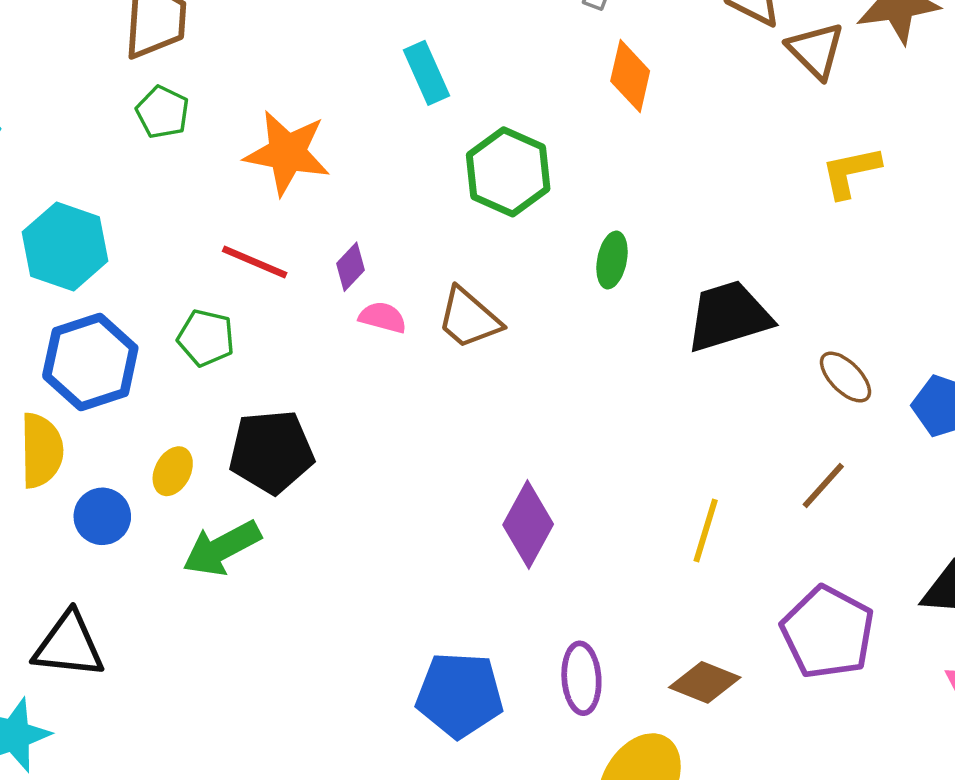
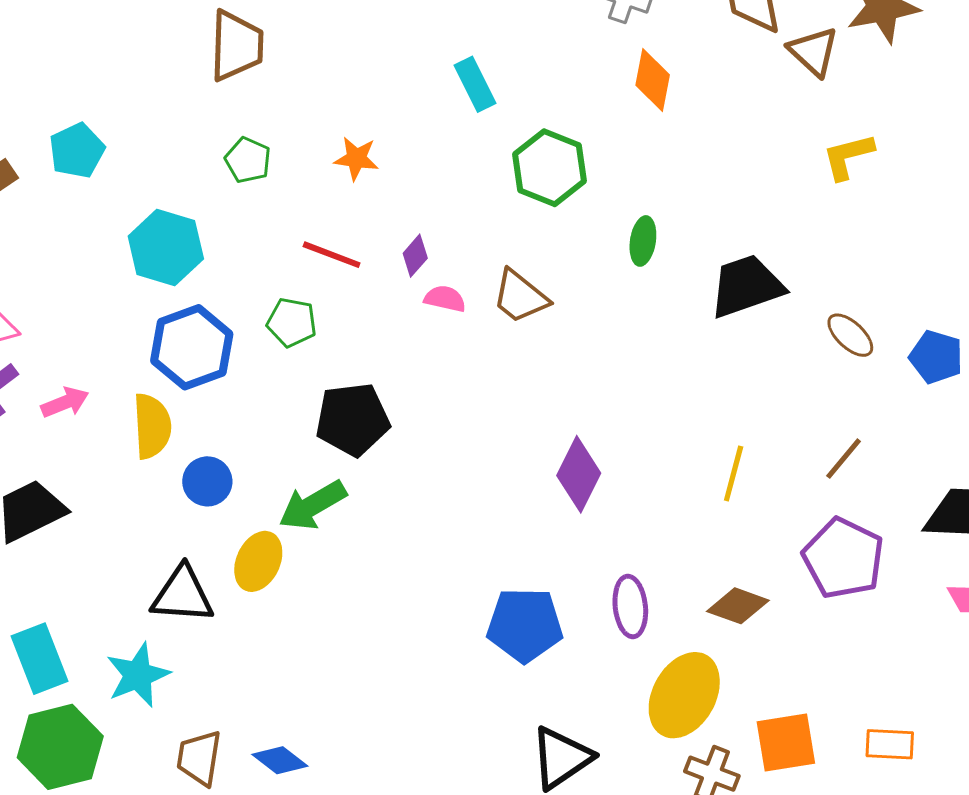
green pentagon: (163, 112) -> (248, 160), moved
orange star: (287, 153) -> (356, 158), size x0.6
yellow ellipse: (173, 471) -> (258, 561), moved, size x1.4
brown line: (823, 485) -> (844, 459), moved

